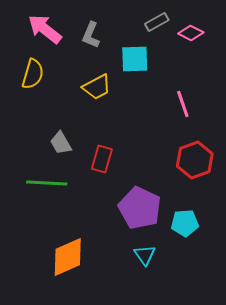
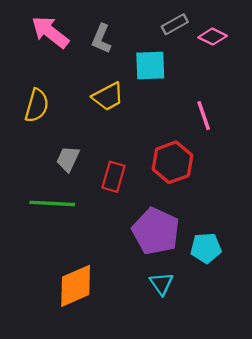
yellow semicircle: (33, 74) -> (37, 106), moved
gray trapezoid: (61, 143) -> (68, 159), turned 55
red hexagon: (195, 160) -> (172, 162), moved

